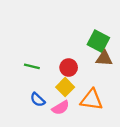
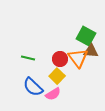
blue semicircle: (38, 100) -> (33, 87), size x1.5
orange triangle: (92, 100) -> (78, 58), moved, turned 45

